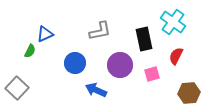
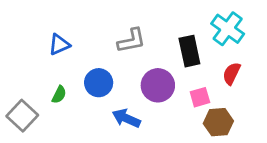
green semicircle: (30, 51) -> (59, 95), moved
brown hexagon: (189, 93) -> (218, 122), moved

